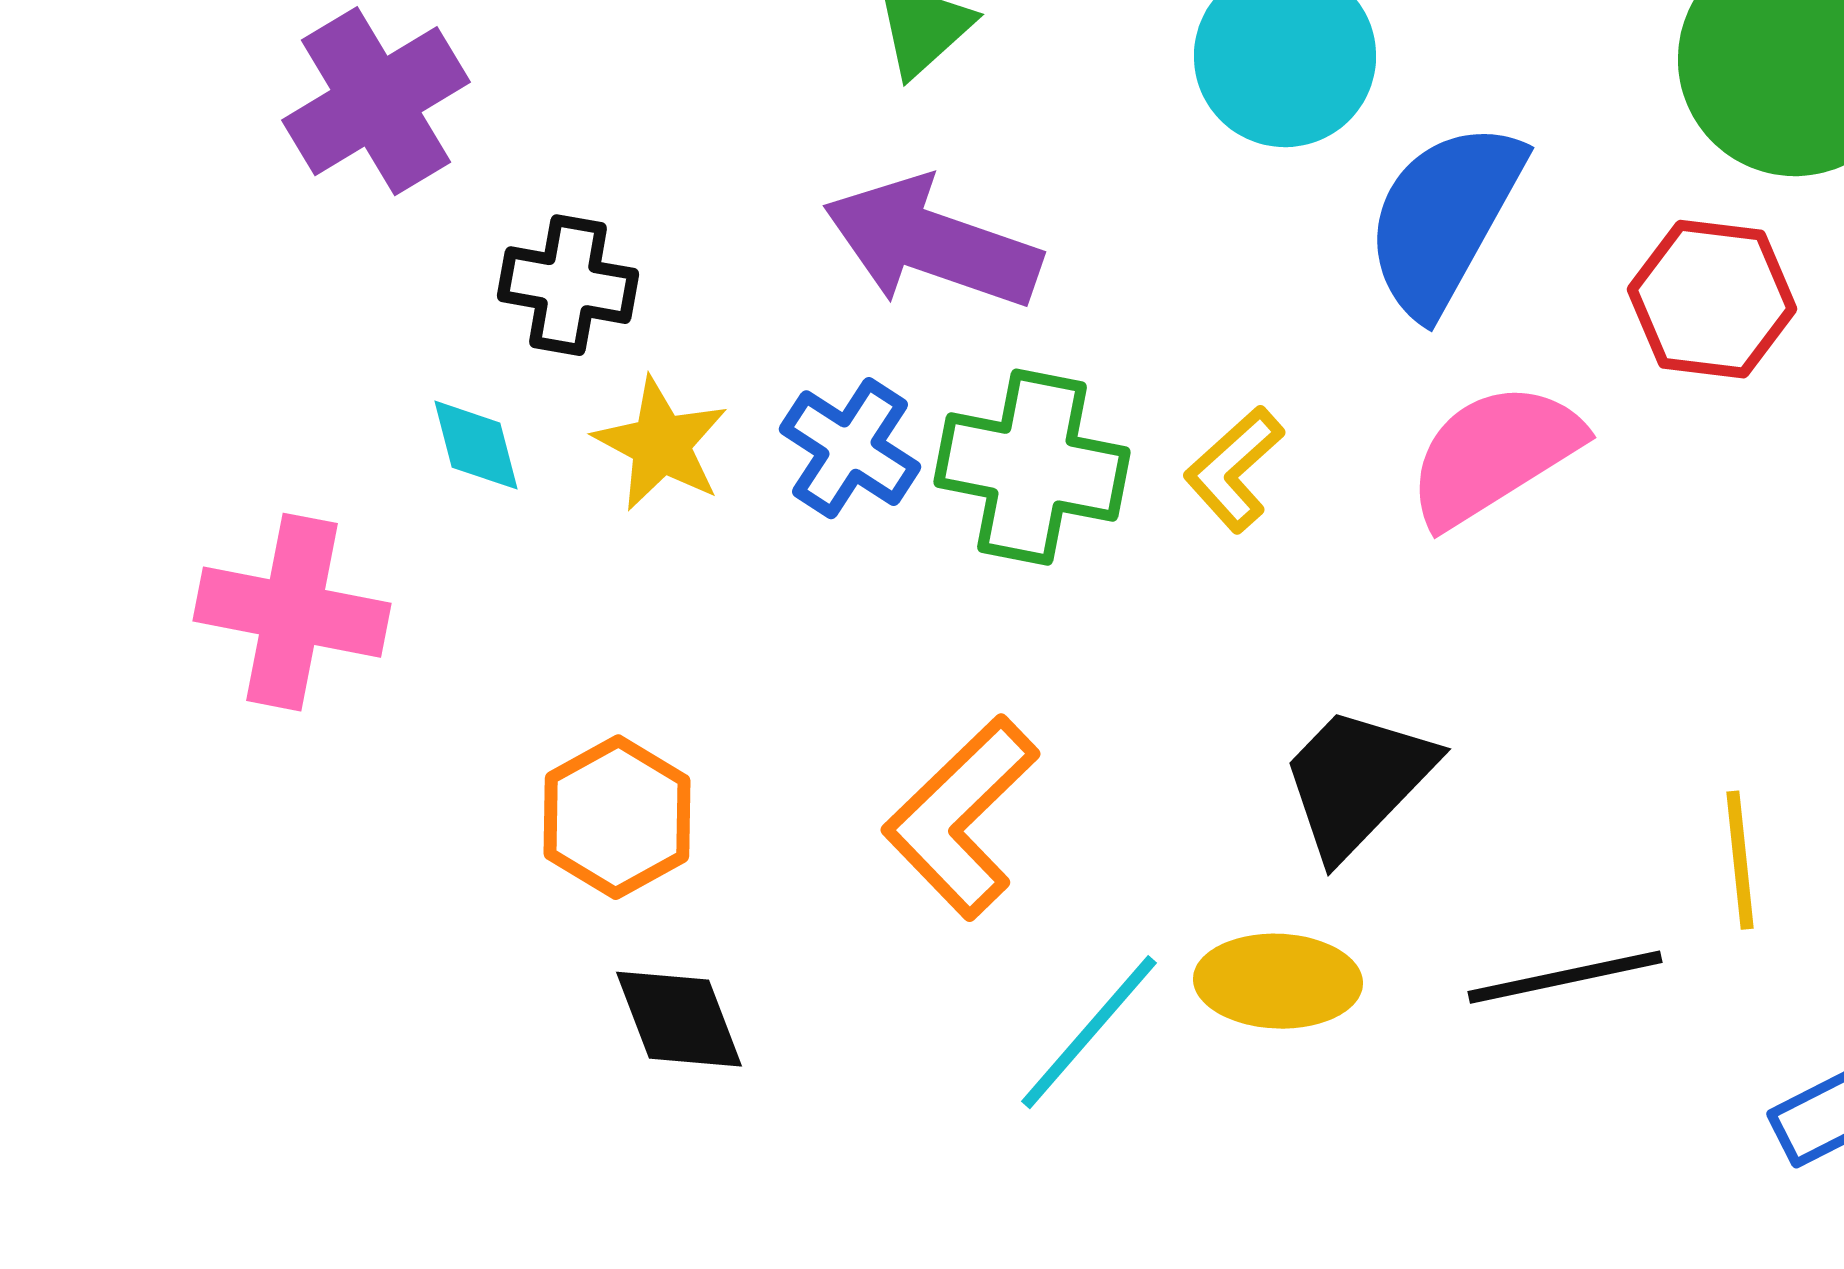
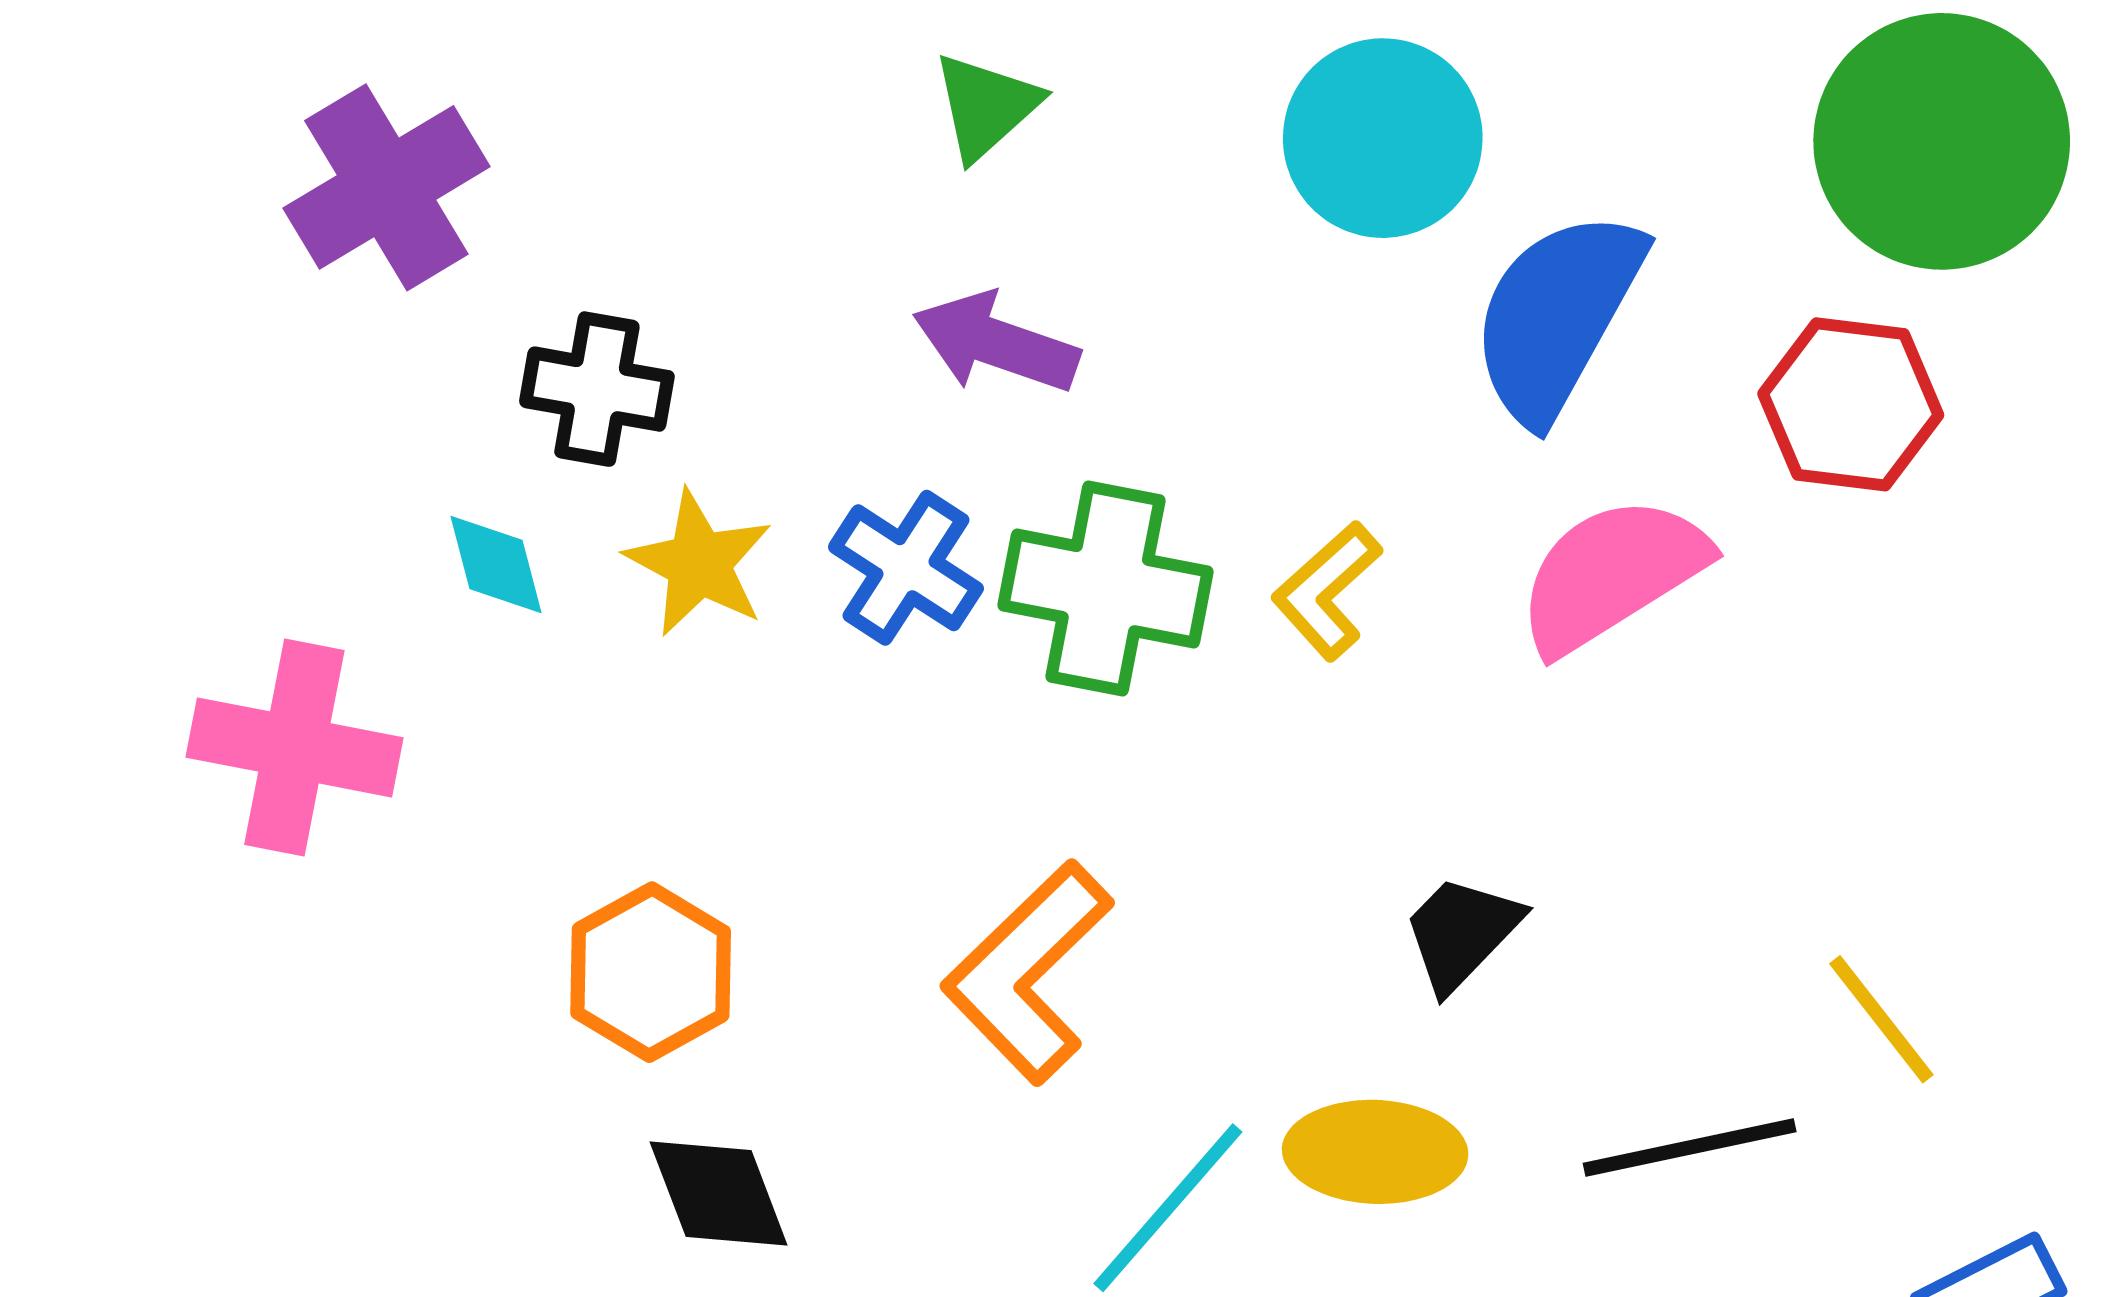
purple arrow: (932, 243) -> (996, 343), size x0.7
black trapezoid: (1357, 781) -> (1462, 933), size x0.7
yellow line: (1740, 860) -> (1881, 1019), turned -32

